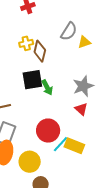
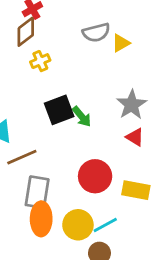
gray semicircle: (69, 31) -> (96, 32), turned 54
brown diamond: (40, 51) -> (26, 32), moved, turned 50
cyan line: (60, 144) -> (105, 225), moved, turned 30

